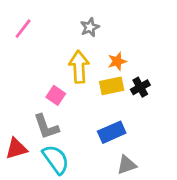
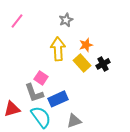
yellow rectangle: (112, 86) -> (82, 63), turned 60
pink square: (56, 95) -> (41, 78), moved
blue rectangle: (112, 132) -> (58, 99), moved
gray triangle: (127, 165) -> (74, 121), moved

